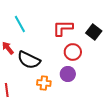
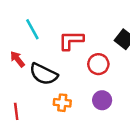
red L-shape: (63, 28) -> (71, 40), moved
purple circle: (68, 74) -> (102, 100), moved

